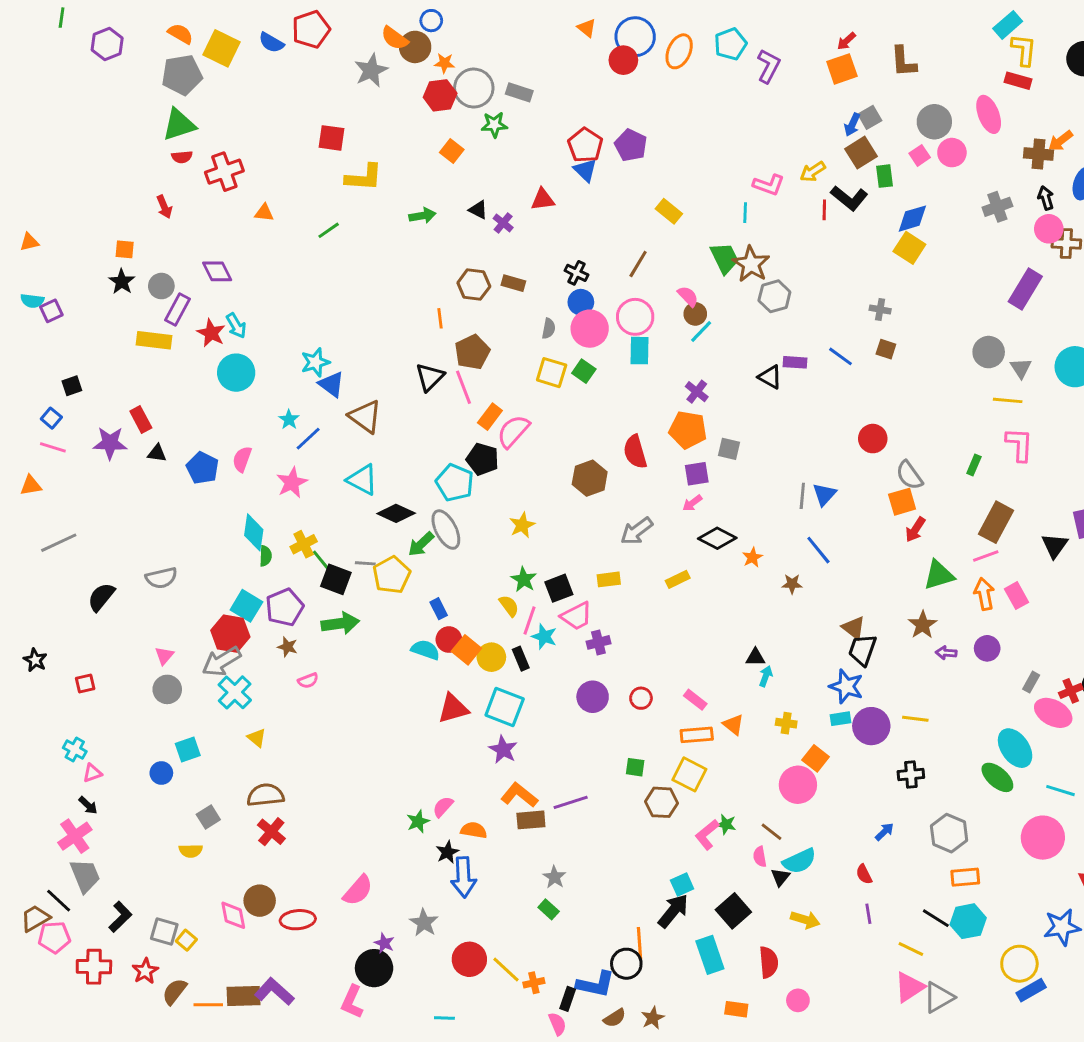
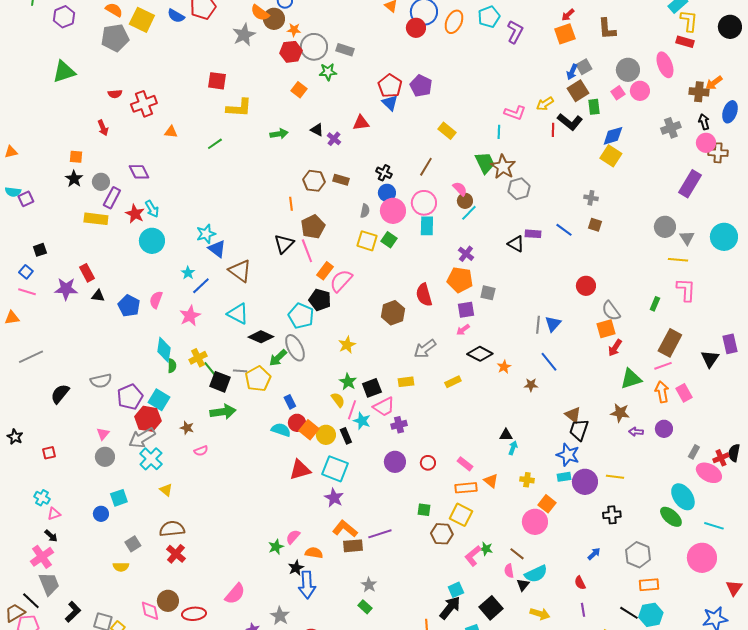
green triangle: (179, 125) -> (64, 72), moved
purple pentagon: (285, 607) -> (130, 397), moved
brown star: (923, 625) -> (620, 413), turned -30

